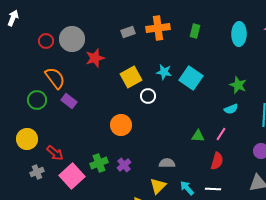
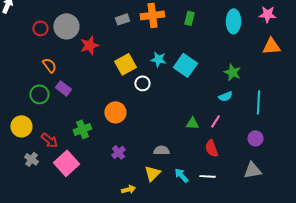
orange semicircle: (55, 78) -> (49, 65), size x0.7
green circle: (37, 100) -> (39, 94), moved
red semicircle: (217, 161) -> (211, 148), turned 144
green cross: (99, 163) -> (82, 129), moved
gray cross: (37, 172) -> (31, 159), turned -32

